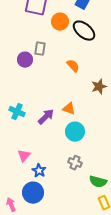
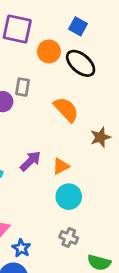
orange semicircle: (73, 66) -> (66, 110), size x1.5
orange triangle: (69, 109) -> (61, 166), turned -48
purple arrow: (46, 117) -> (30, 161), moved

